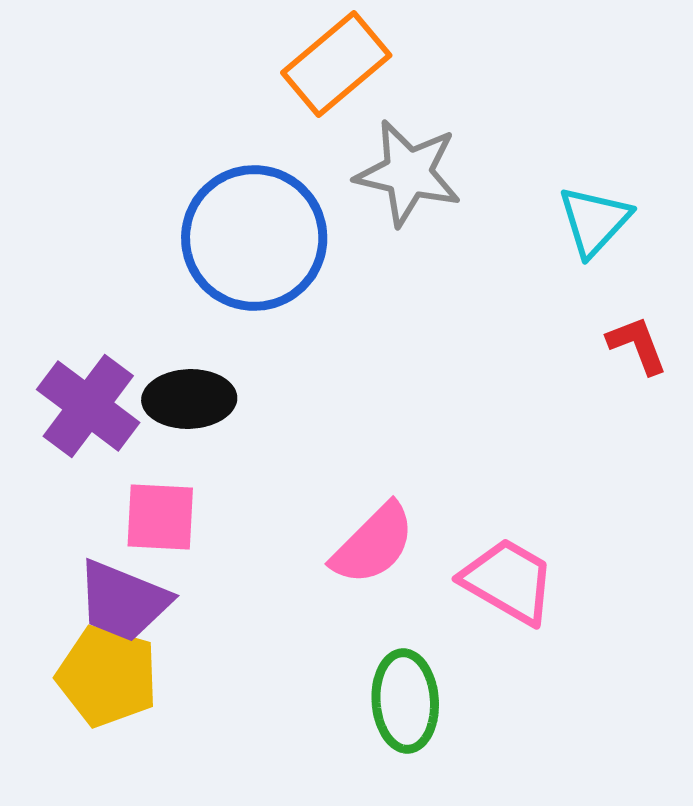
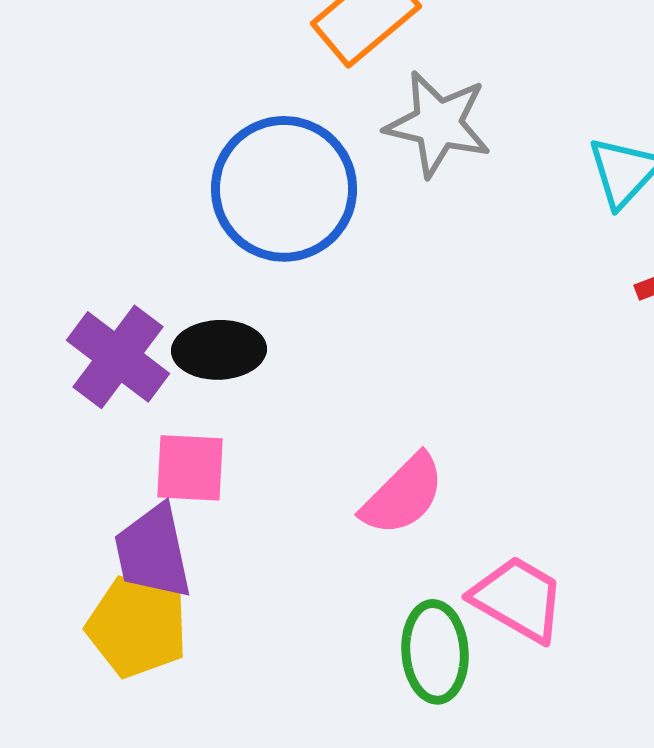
pink trapezoid: (508, 581) -> (518, 599), moved
purple trapezoid: (123, 601) -> (153, 552), turned 56

